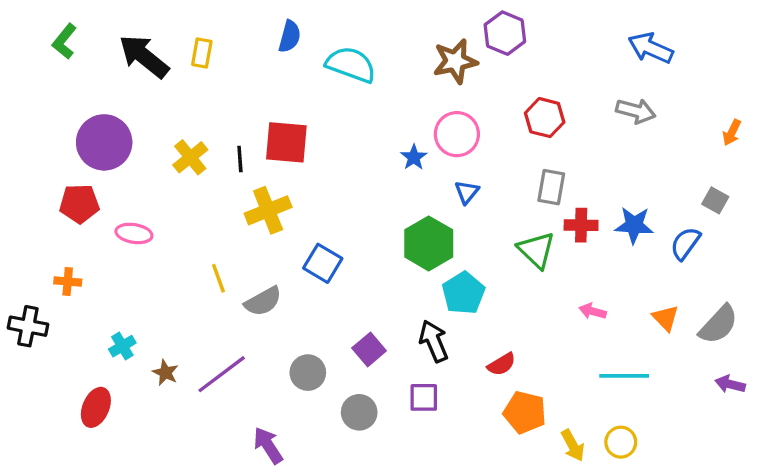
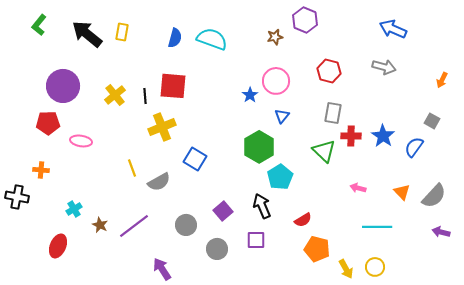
blue semicircle: (290, 36) -> (175, 38), moved
brown star: (455, 61) -> (275, 37), size x0.6
blue star: (634, 225) -> (383, 136), turned 30

